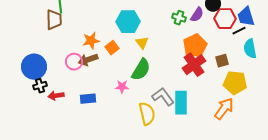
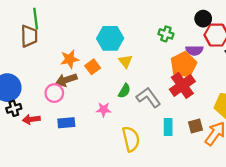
purple semicircle: (197, 15) -> (194, 50), moved, turned 56
brown square: (222, 61) -> (196, 126), moved
pink circle: (74, 62) -> (54, 93), moved
green semicircle: (141, 70) -> (124, 91), size x0.6
gray L-shape: (163, 97) -> (148, 97), moved
cyan rectangle: (181, 103) -> (168, 127), size x0.7

